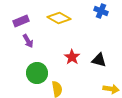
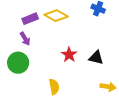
purple rectangle: (21, 21) -> (30, 19), moved
green circle: (37, 73) -> (18, 63), moved

